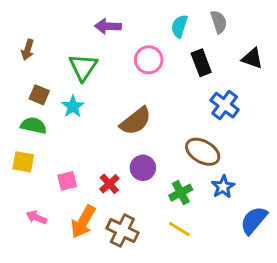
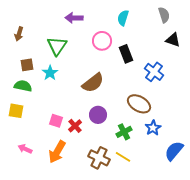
gray semicircle: (219, 22) -> (164, 15), moved
black rectangle: (201, 63) -> (126, 54), moved
brown square: (39, 95) -> (27, 65), turned -32
pink square: (67, 181) -> (56, 121), moved, turned 32
brown cross: (122, 230) -> (99, 158), moved

